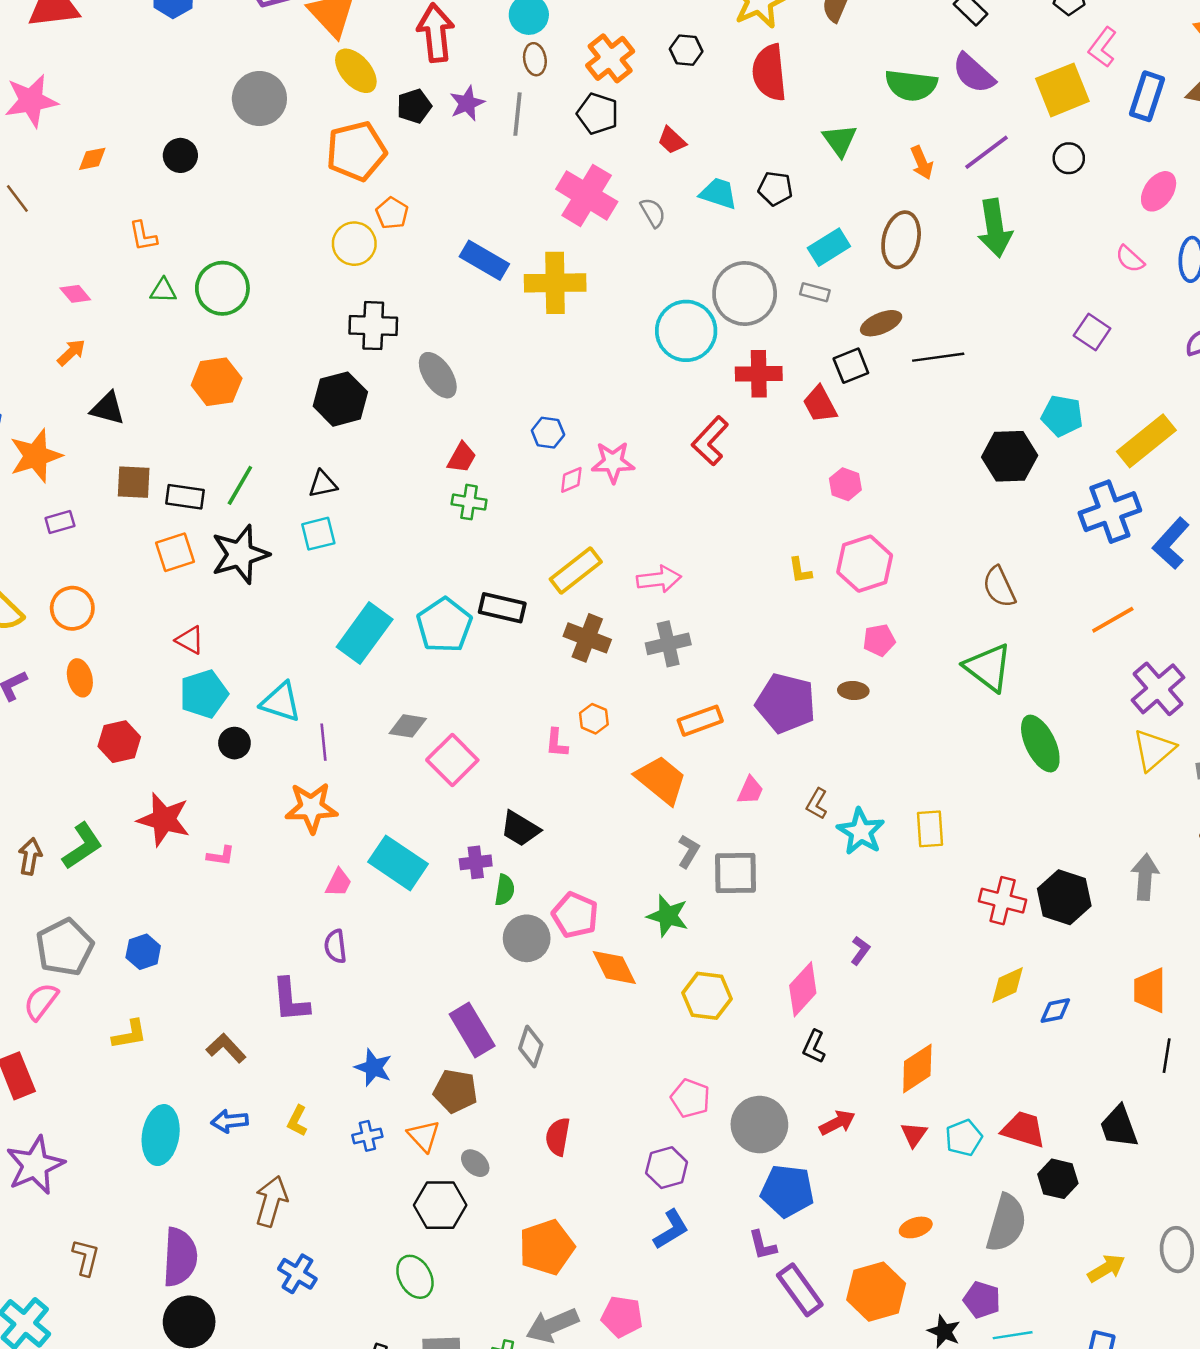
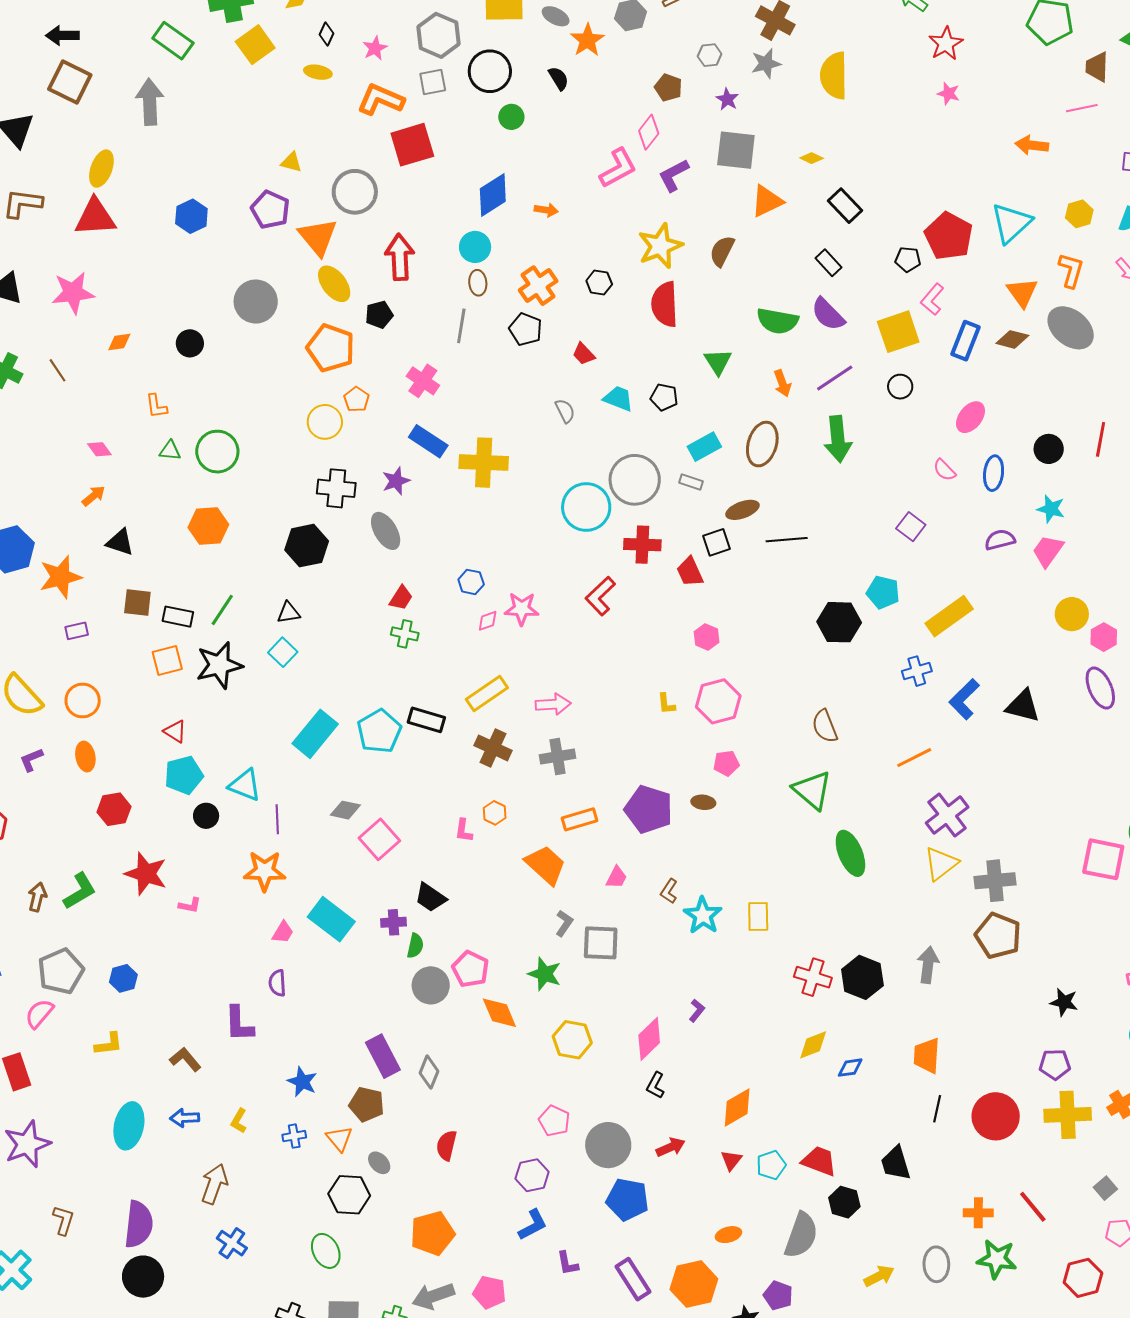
purple star: (467, 103) -> (396, 481), moved
orange pentagon: (356, 151) -> (331, 348), turned 30
pink cross: (587, 195) -> (423, 381), moved, size x0.7
blue cross: (1110, 512) -> (917, 671), size x0.6
cyan square: (318, 534) -> (283, 652), turned -36
purple L-shape: (762, 1245) -> (568, 1263), moved

